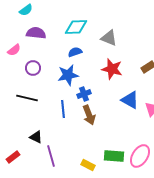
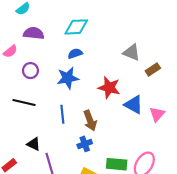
gray triangle: (109, 38) -> (132, 52), moved
red star: (112, 69) -> (109, 88), moved
blue cross: (84, 94) -> (85, 144), moved

